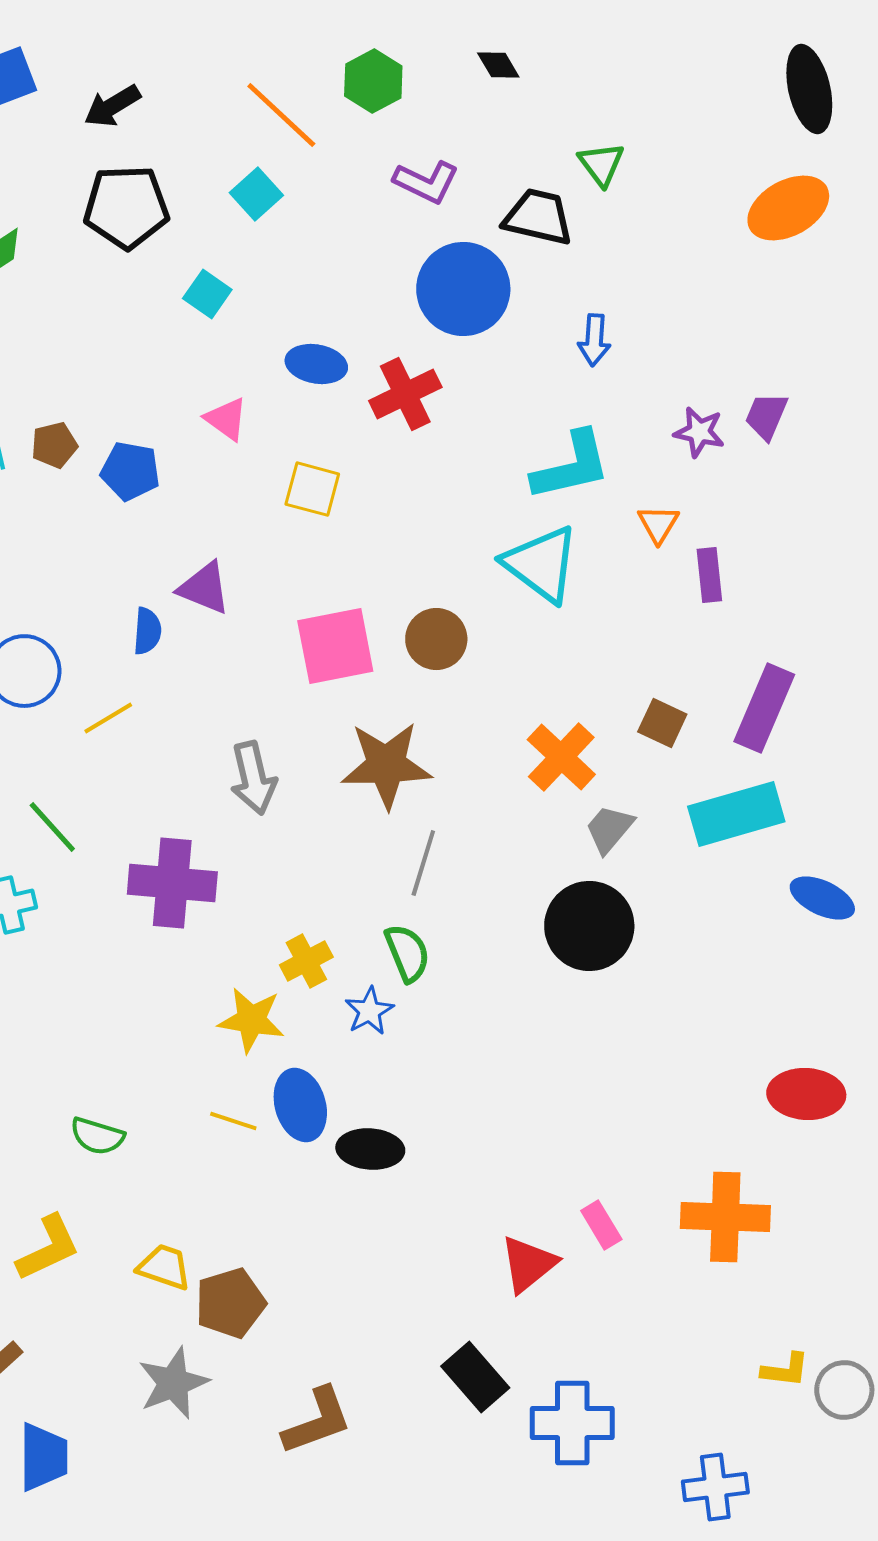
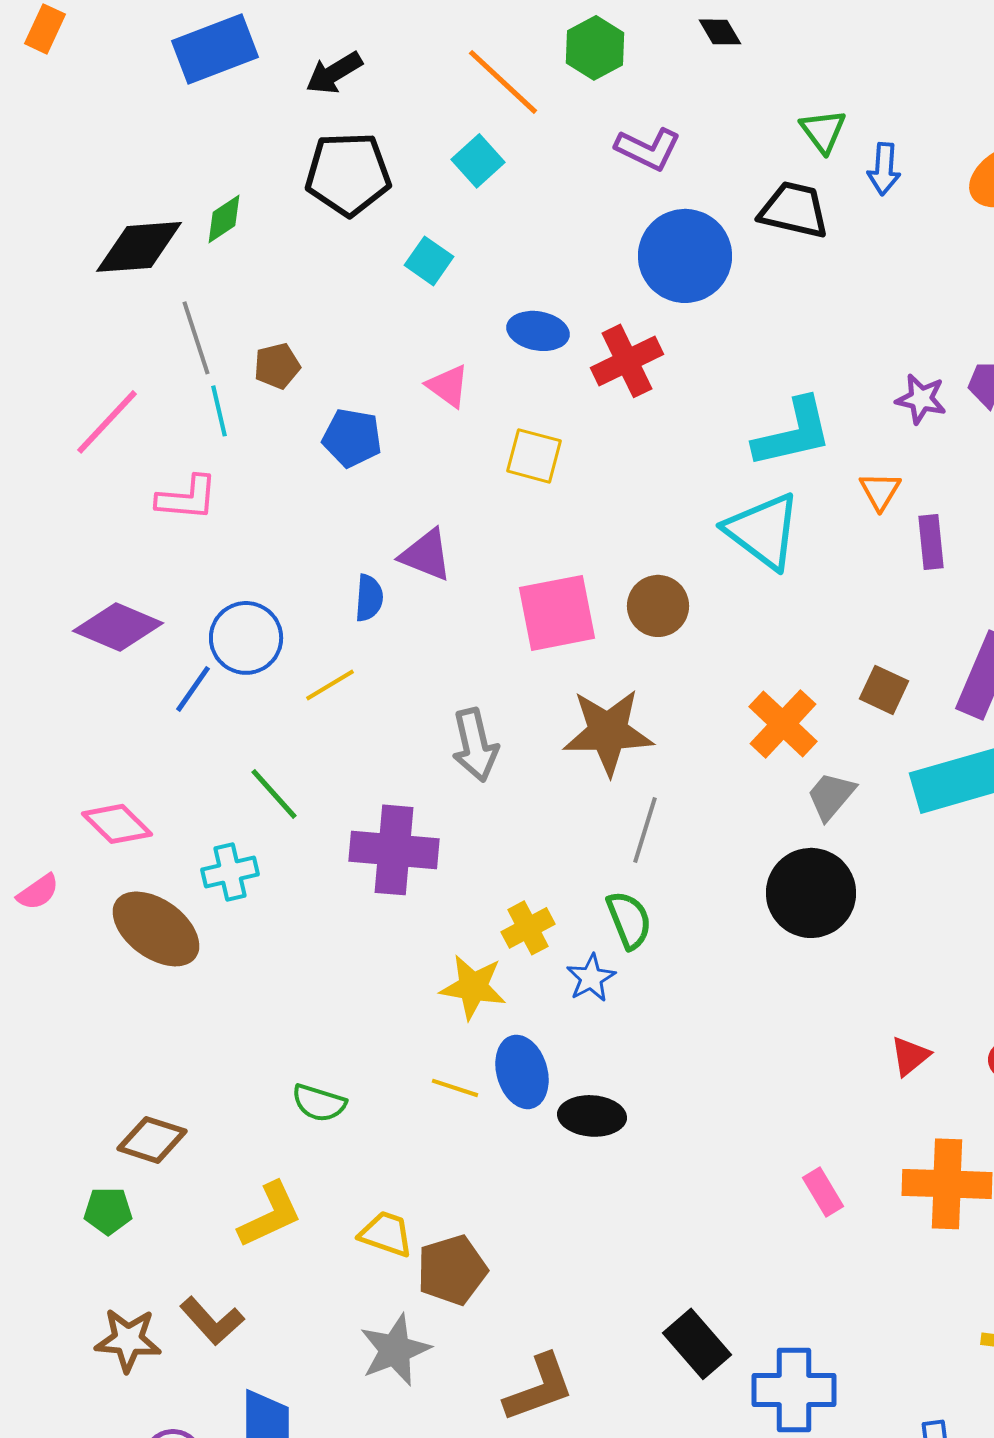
black trapezoid: (538, 217) -> (794, 210), moved
blue arrow: (594, 340) -> (884, 169), moved
brown pentagon: (54, 445) -> (277, 366), moved
red triangle: (528, 1264) -> (910, 1056), moved, size x0.7

